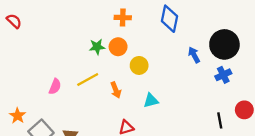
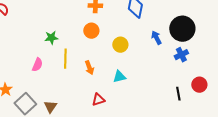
green star: (97, 47) -> (51, 38), moved
yellow circle: (139, 65) -> (120, 45), moved
yellow line: (88, 79) -> (65, 59), turned -60

